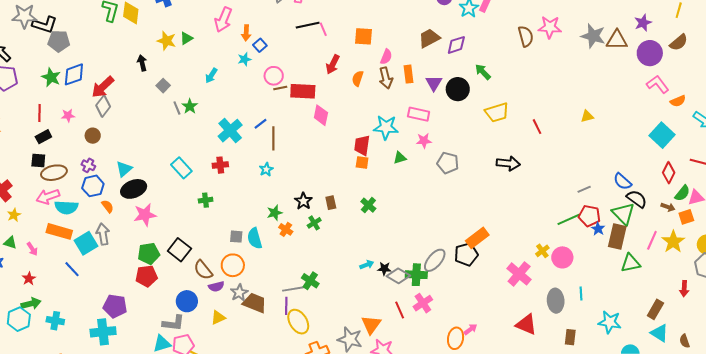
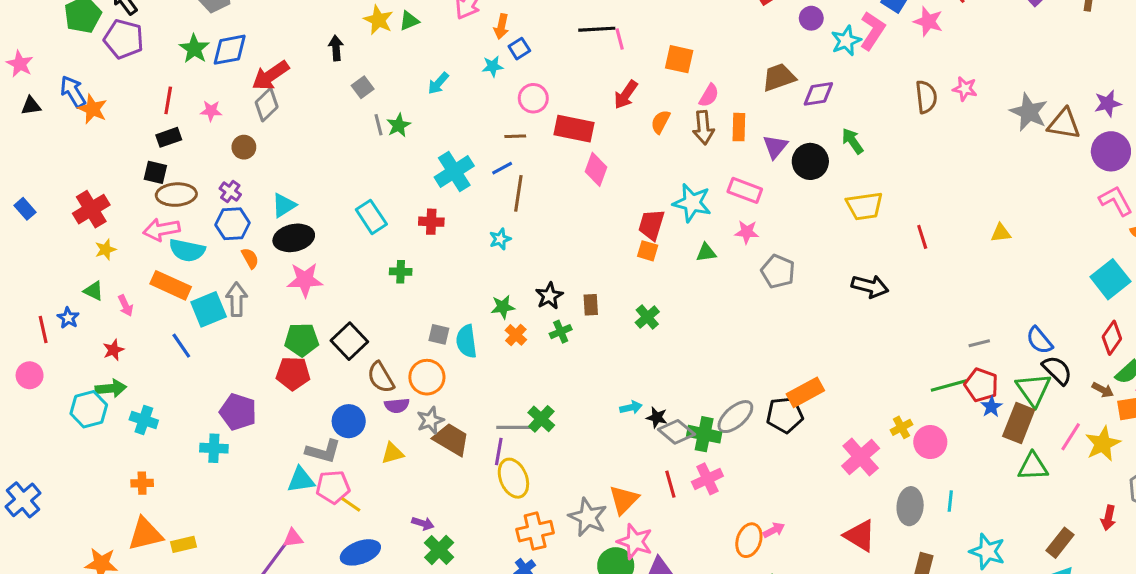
pink star: (550, 27) -> (965, 89), size x0.7
brown line: (280, 88) -> (515, 136), moved
cyan cross: (103, 332) -> (214, 448), size x0.7

